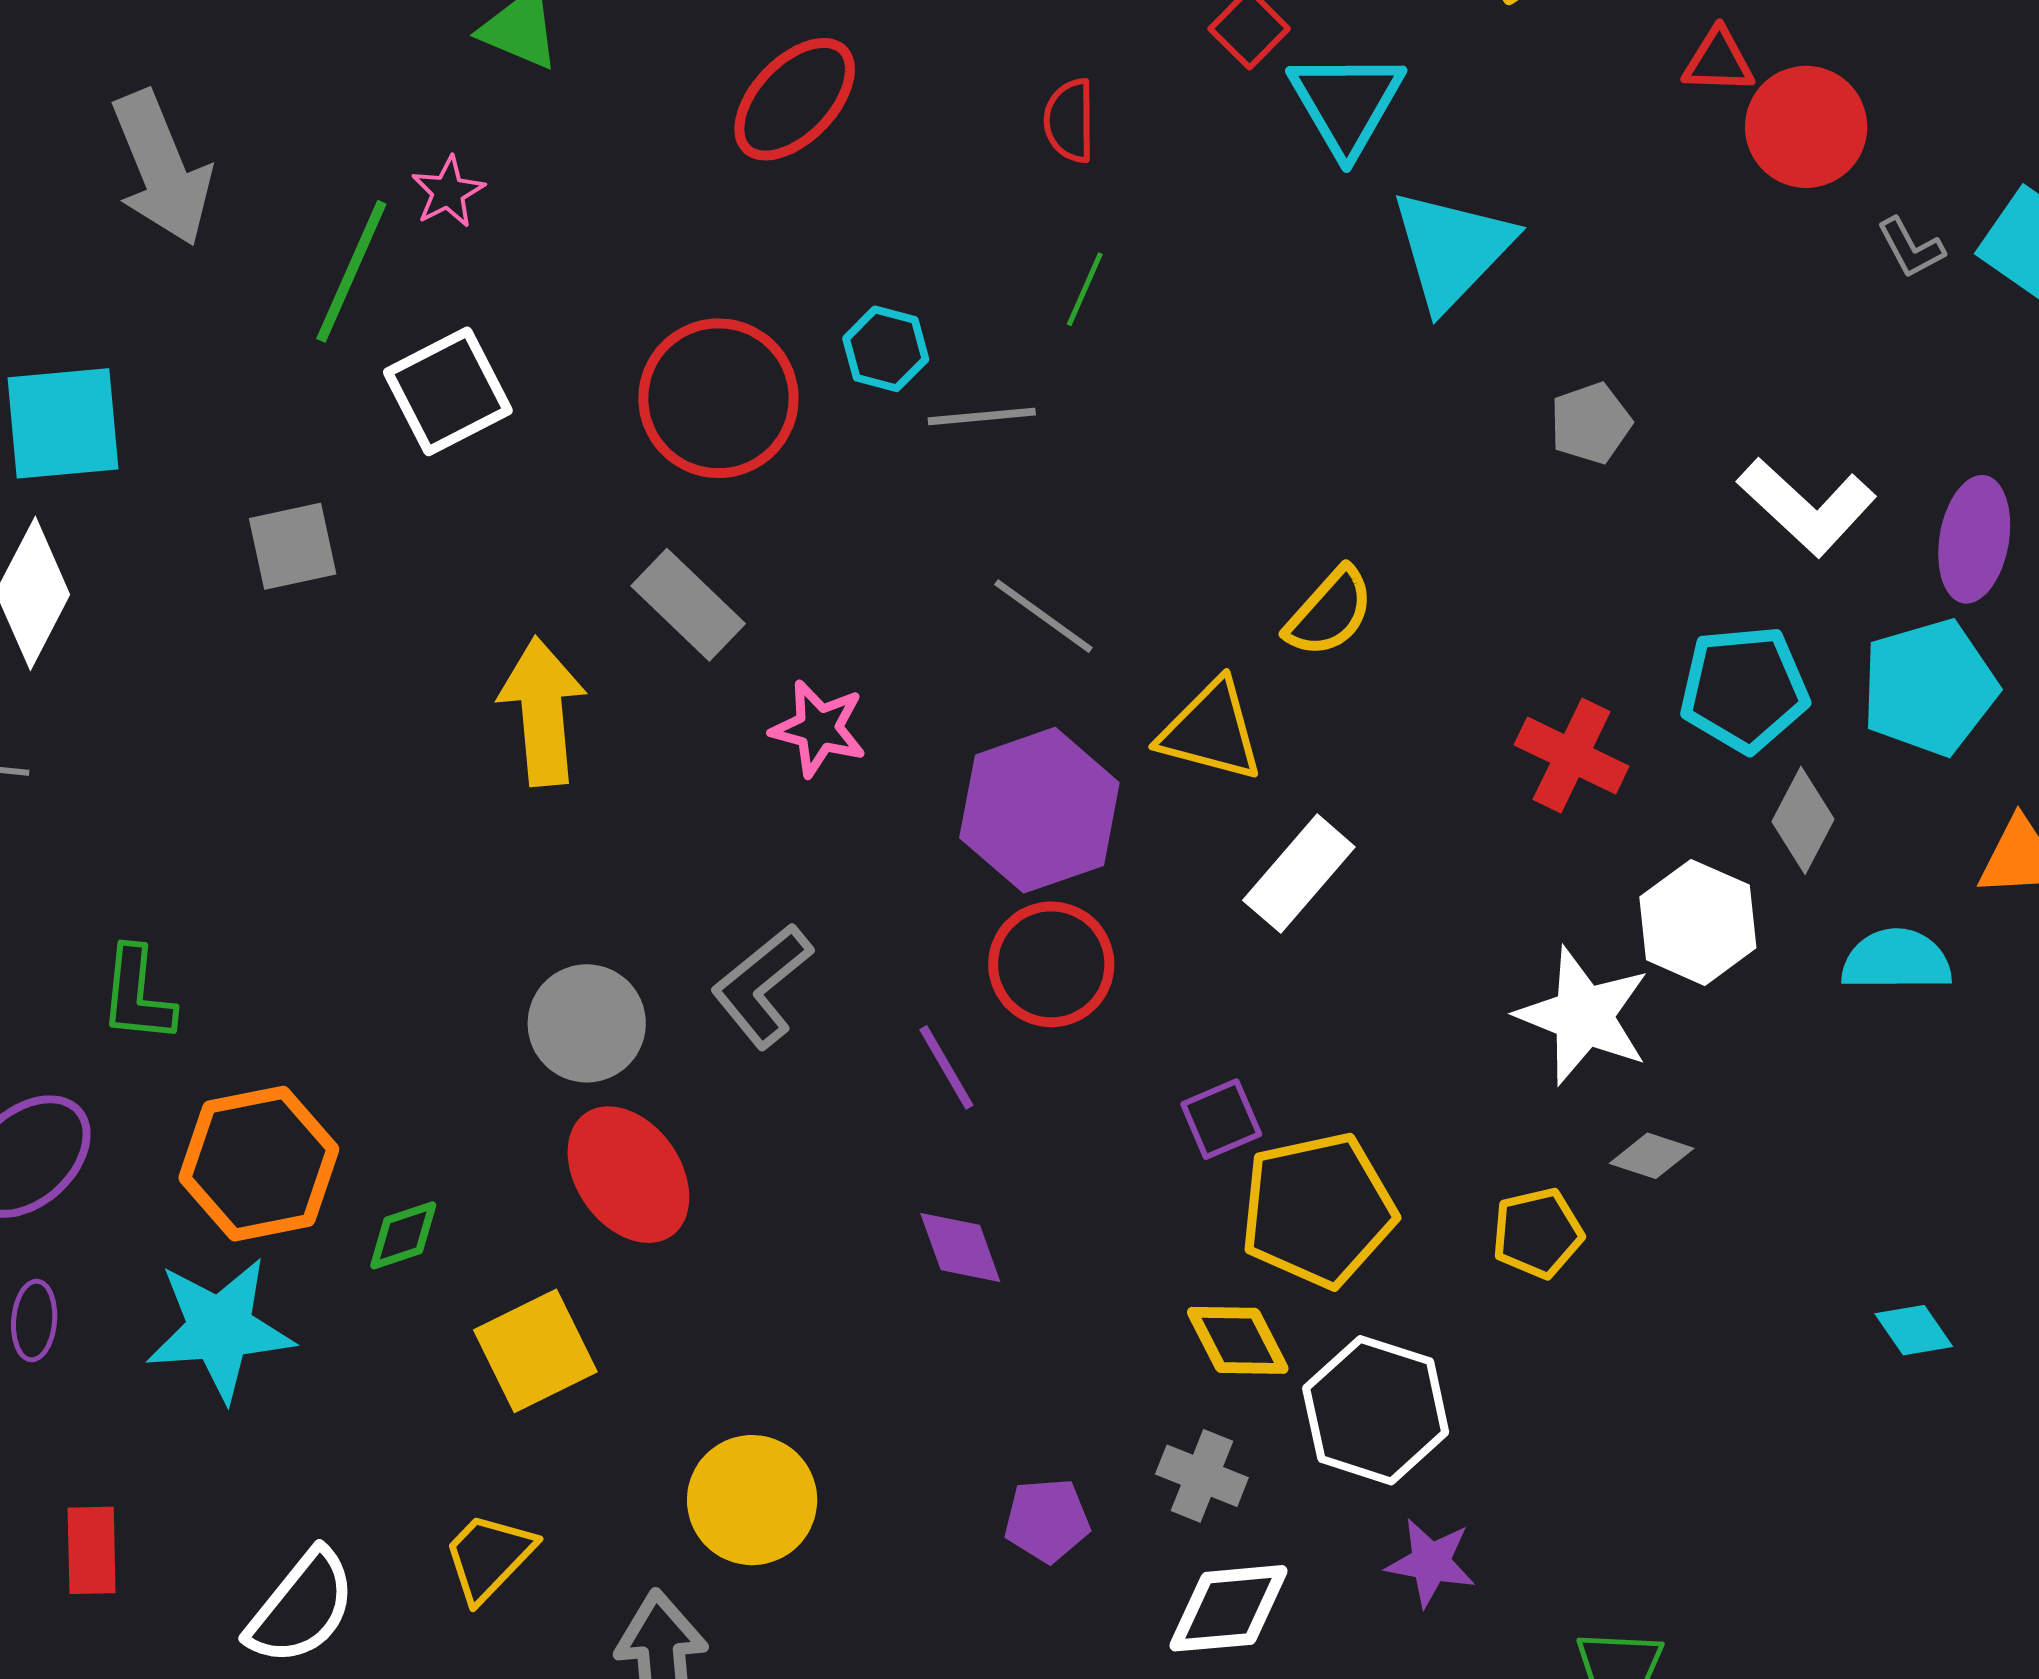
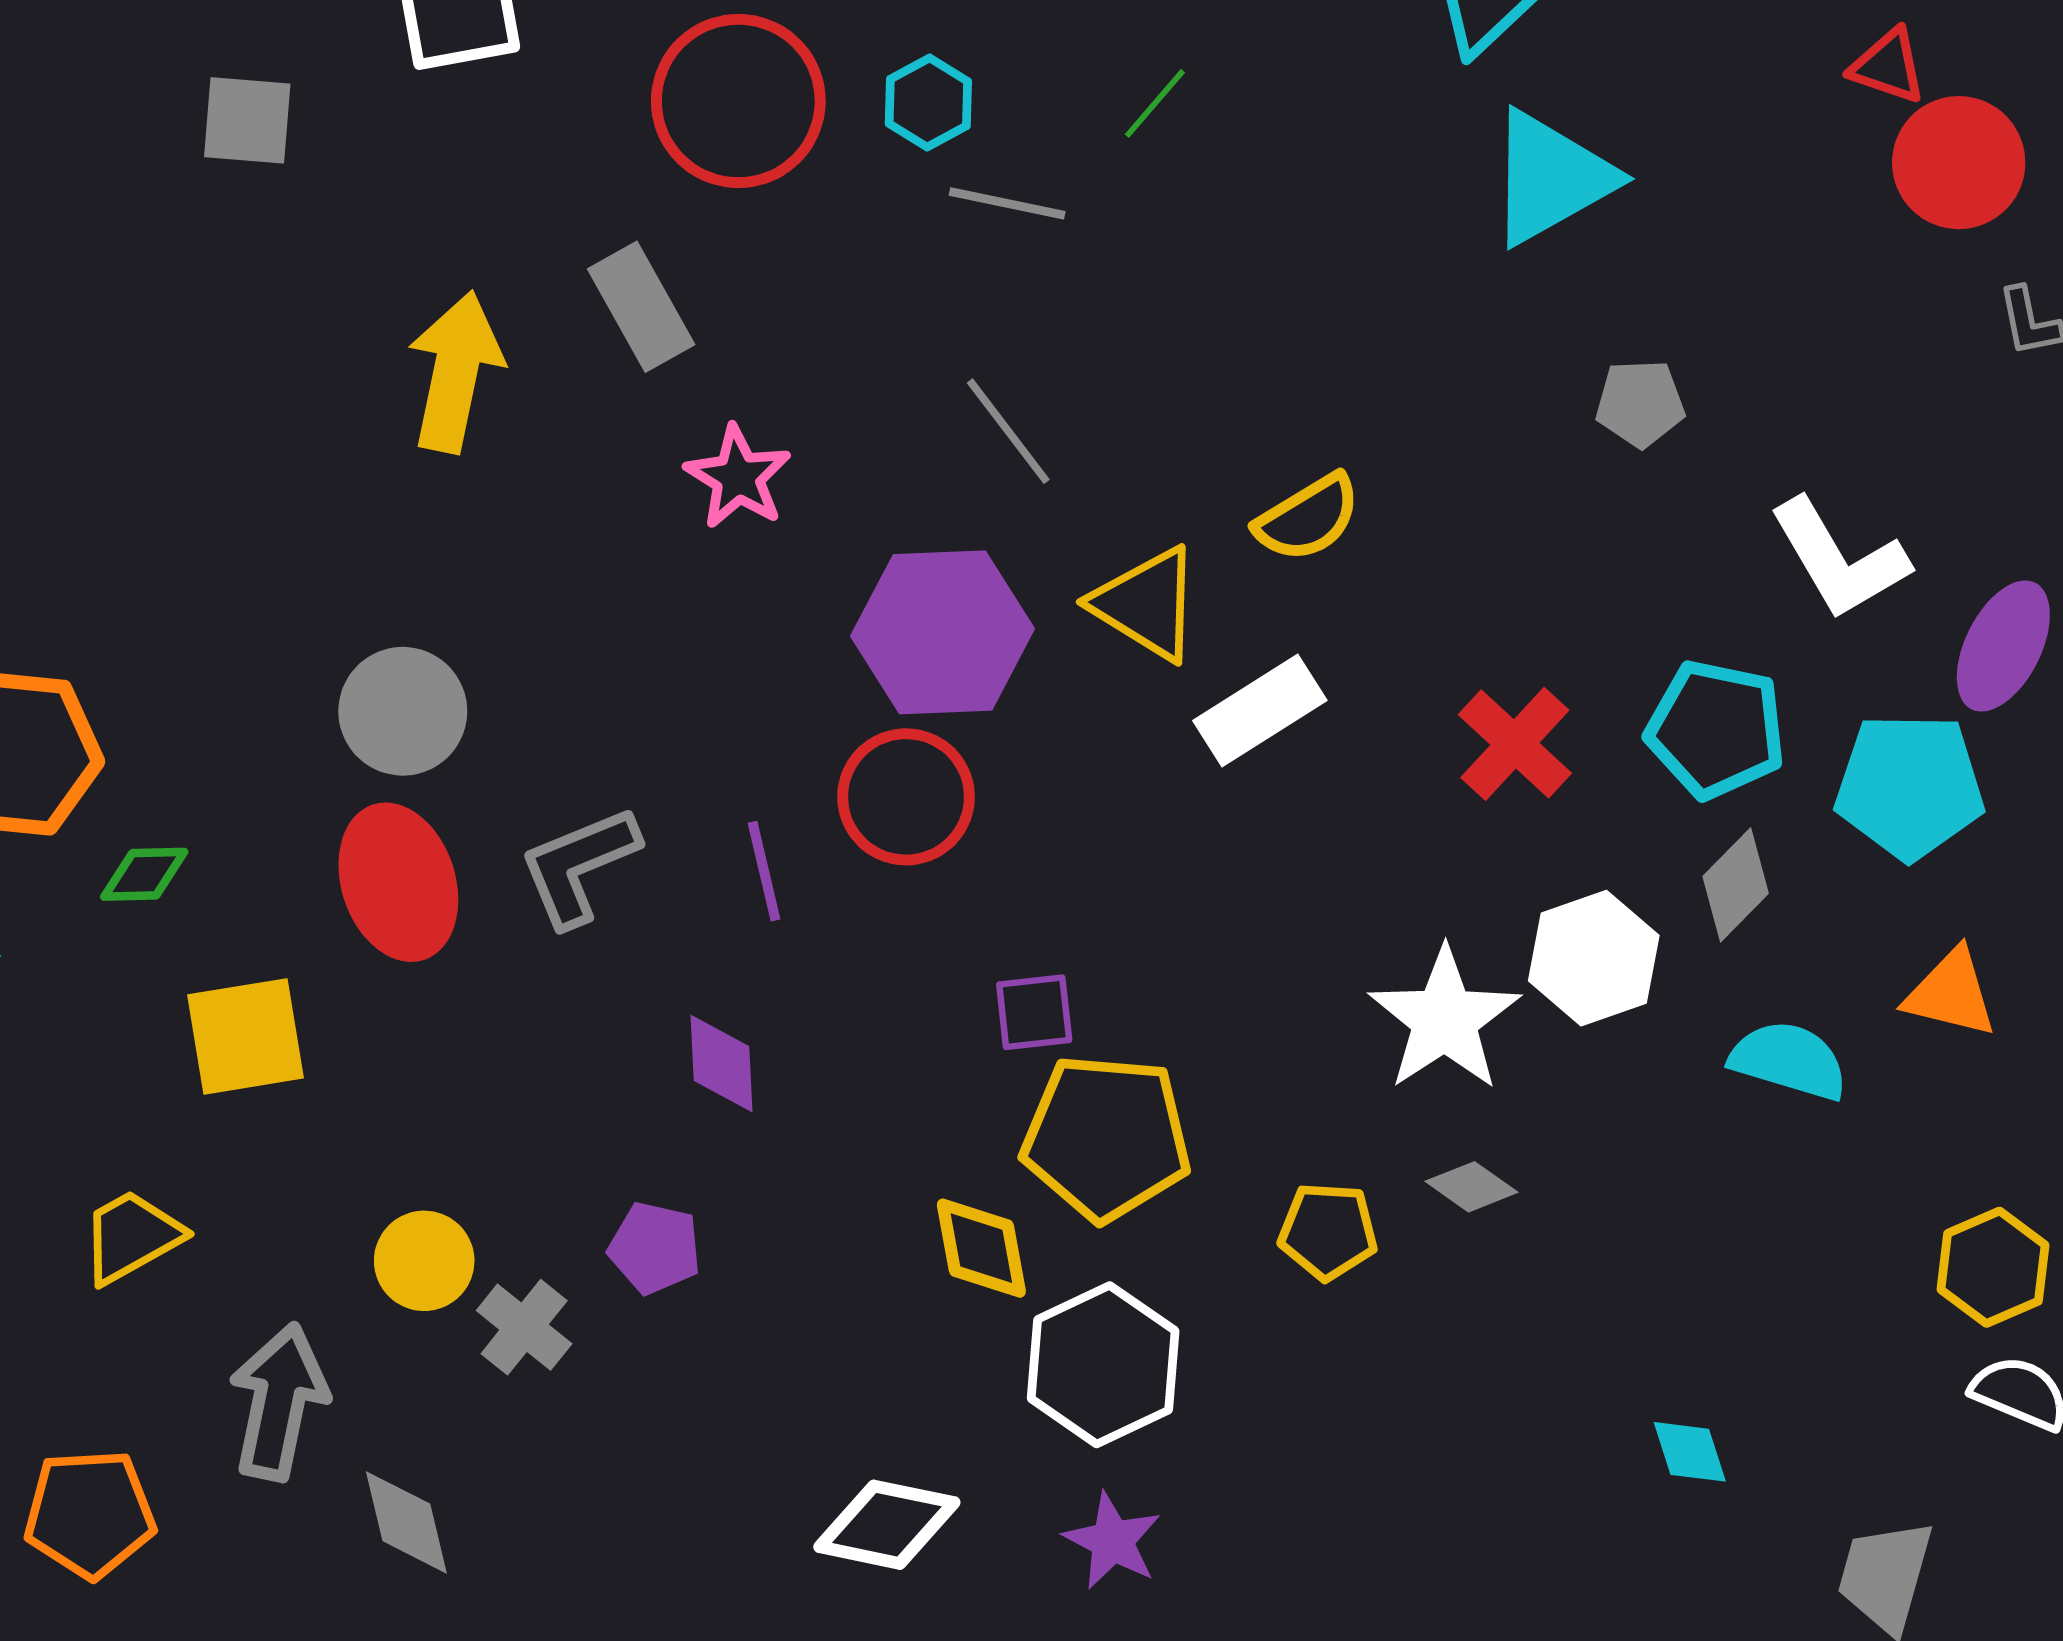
white rectangle: (1299, 874) -> (1260, 711), moved
gray L-shape: (762, 986) -> (579, 866), moved
gray cross: (1202, 1476) -> (524, 1327), moved
yellow circle: (752, 1500) -> (424, 1261), size x0.7
purple pentagon: (1047, 1520) -> (655, 1248), moved

